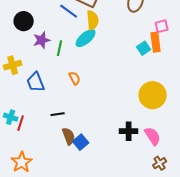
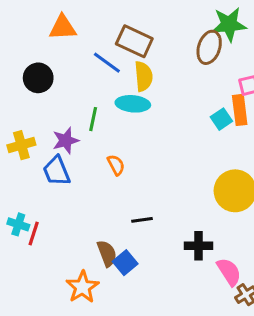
cyan ellipse: (86, 38) -> (133, 104), turned 45
purple star: (42, 40) -> (66, 140), moved
black line: (58, 114) -> (142, 220), moved
pink semicircle: (153, 136) -> (229, 272), moved
orange star: (22, 162) -> (82, 287), moved

